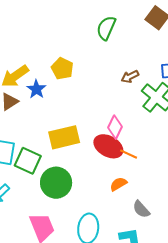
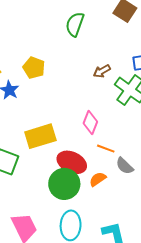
red ellipse: (108, 146) -> (72, 162), moved
green circle: (56, 183) -> (64, 184), moved
gray semicircle: (141, 209) -> (125, 166), moved

